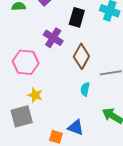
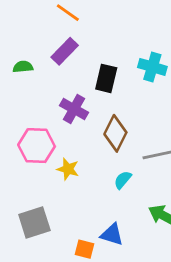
cyan semicircle: (85, 89) -> (123, 180), turned 32
yellow star: (35, 95) -> (68, 169), moved

